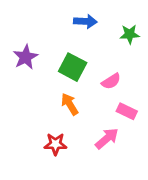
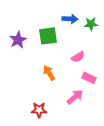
blue arrow: (85, 21) -> (70, 19), moved
green square: (73, 67) -> (48, 36), moved, turned -36
red star: (55, 144) -> (39, 110), moved

